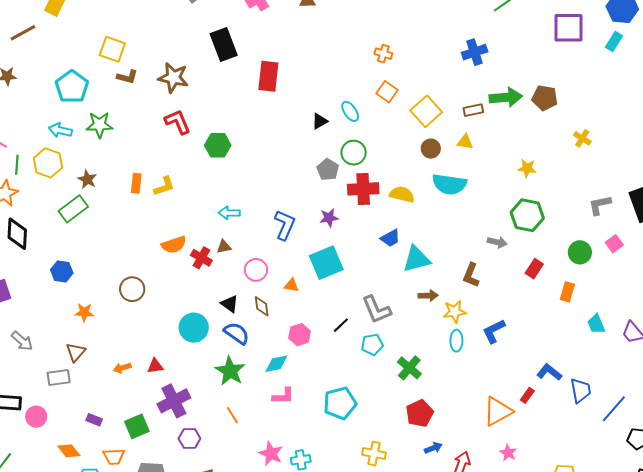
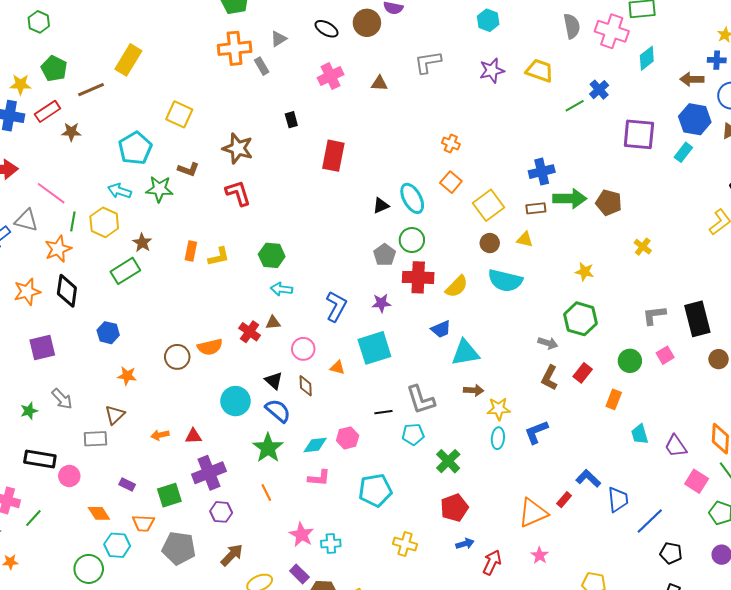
black rectangle: (224, 45) -> (291, 120), size x0.5
blue cross: (475, 52) -> (542, 172), moved
brown L-shape: (127, 77) -> (188, 169), moved
cyan ellipse: (350, 111) -> (412, 198), size x1.4
green hexagon: (218, 145) -> (272, 255), moved
yellow semicircle: (402, 194) -> (457, 286), turned 115
orange semicircle: (174, 245) -> (210, 347), moved
brown L-shape: (471, 275) -> (549, 378), moved
black line: (341, 325) -> (383, 412), turned 30
pink hexagon: (300, 335) -> (348, 438), moved

